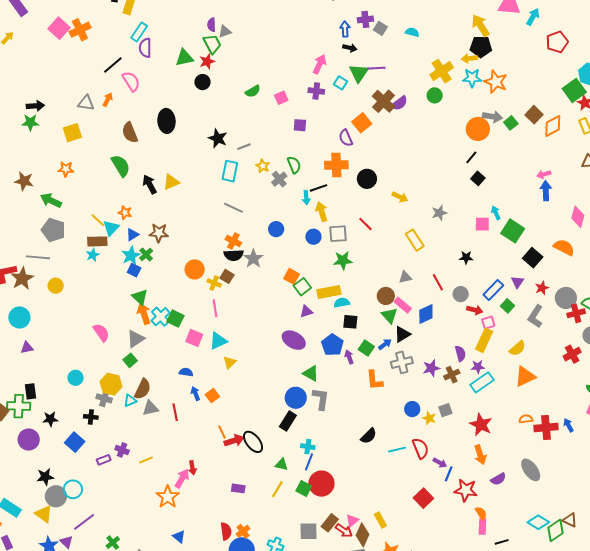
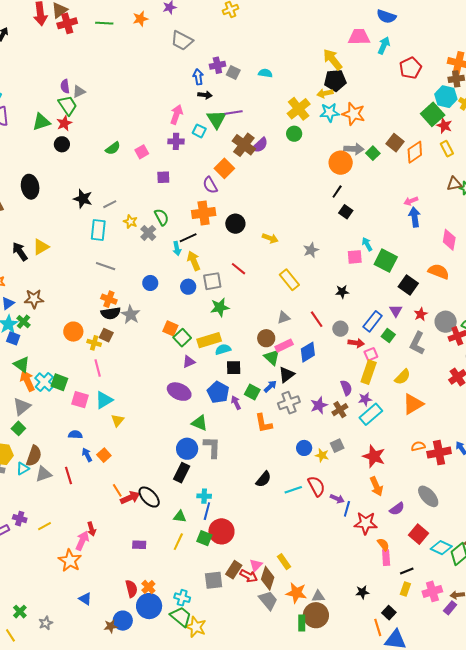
pink rectangle: (403, 305) -> (284, 346), turned -60
red square: (423, 498) -> (418, 534), moved

